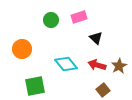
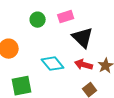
black triangle: (96, 38) -> (83, 38), size x1.6

